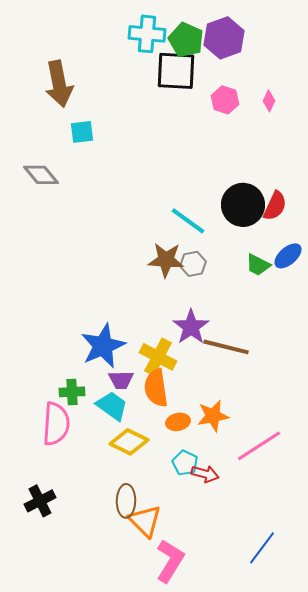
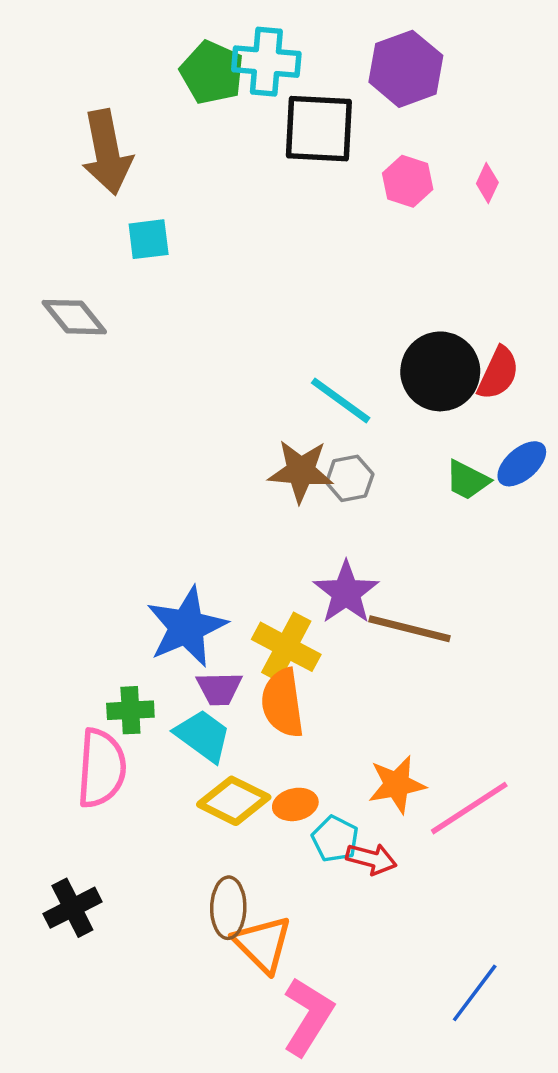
green pentagon: (186, 40) -> (212, 72), moved
orange star: (213, 416) -> (397, 785), moved
orange ellipse: (178, 422) -> (295, 804), moved

